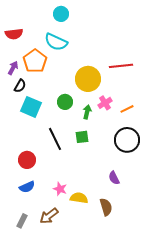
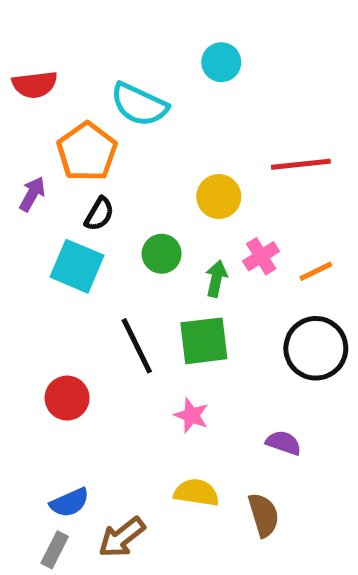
cyan circle: (61, 14) -> (221, 62), moved
purple arrow: (13, 68) -> (32, 194), moved
yellow circle: (88, 79) -> (219, 197), size x0.7
black semicircle: (20, 86) -> (99, 214), moved
green square: (82, 137) -> (204, 341), size x1.5
purple semicircle: (114, 178) -> (283, 443), turned 136
blue semicircle: (27, 187) -> (70, 503), moved
pink star: (60, 189) -> (191, 415), moved

